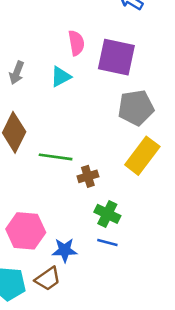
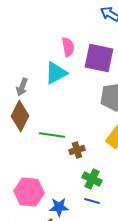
gray arrow: (17, 73) -> (22, 87), moved
cyan triangle: (61, 77) -> (56, 73), size x1.4

